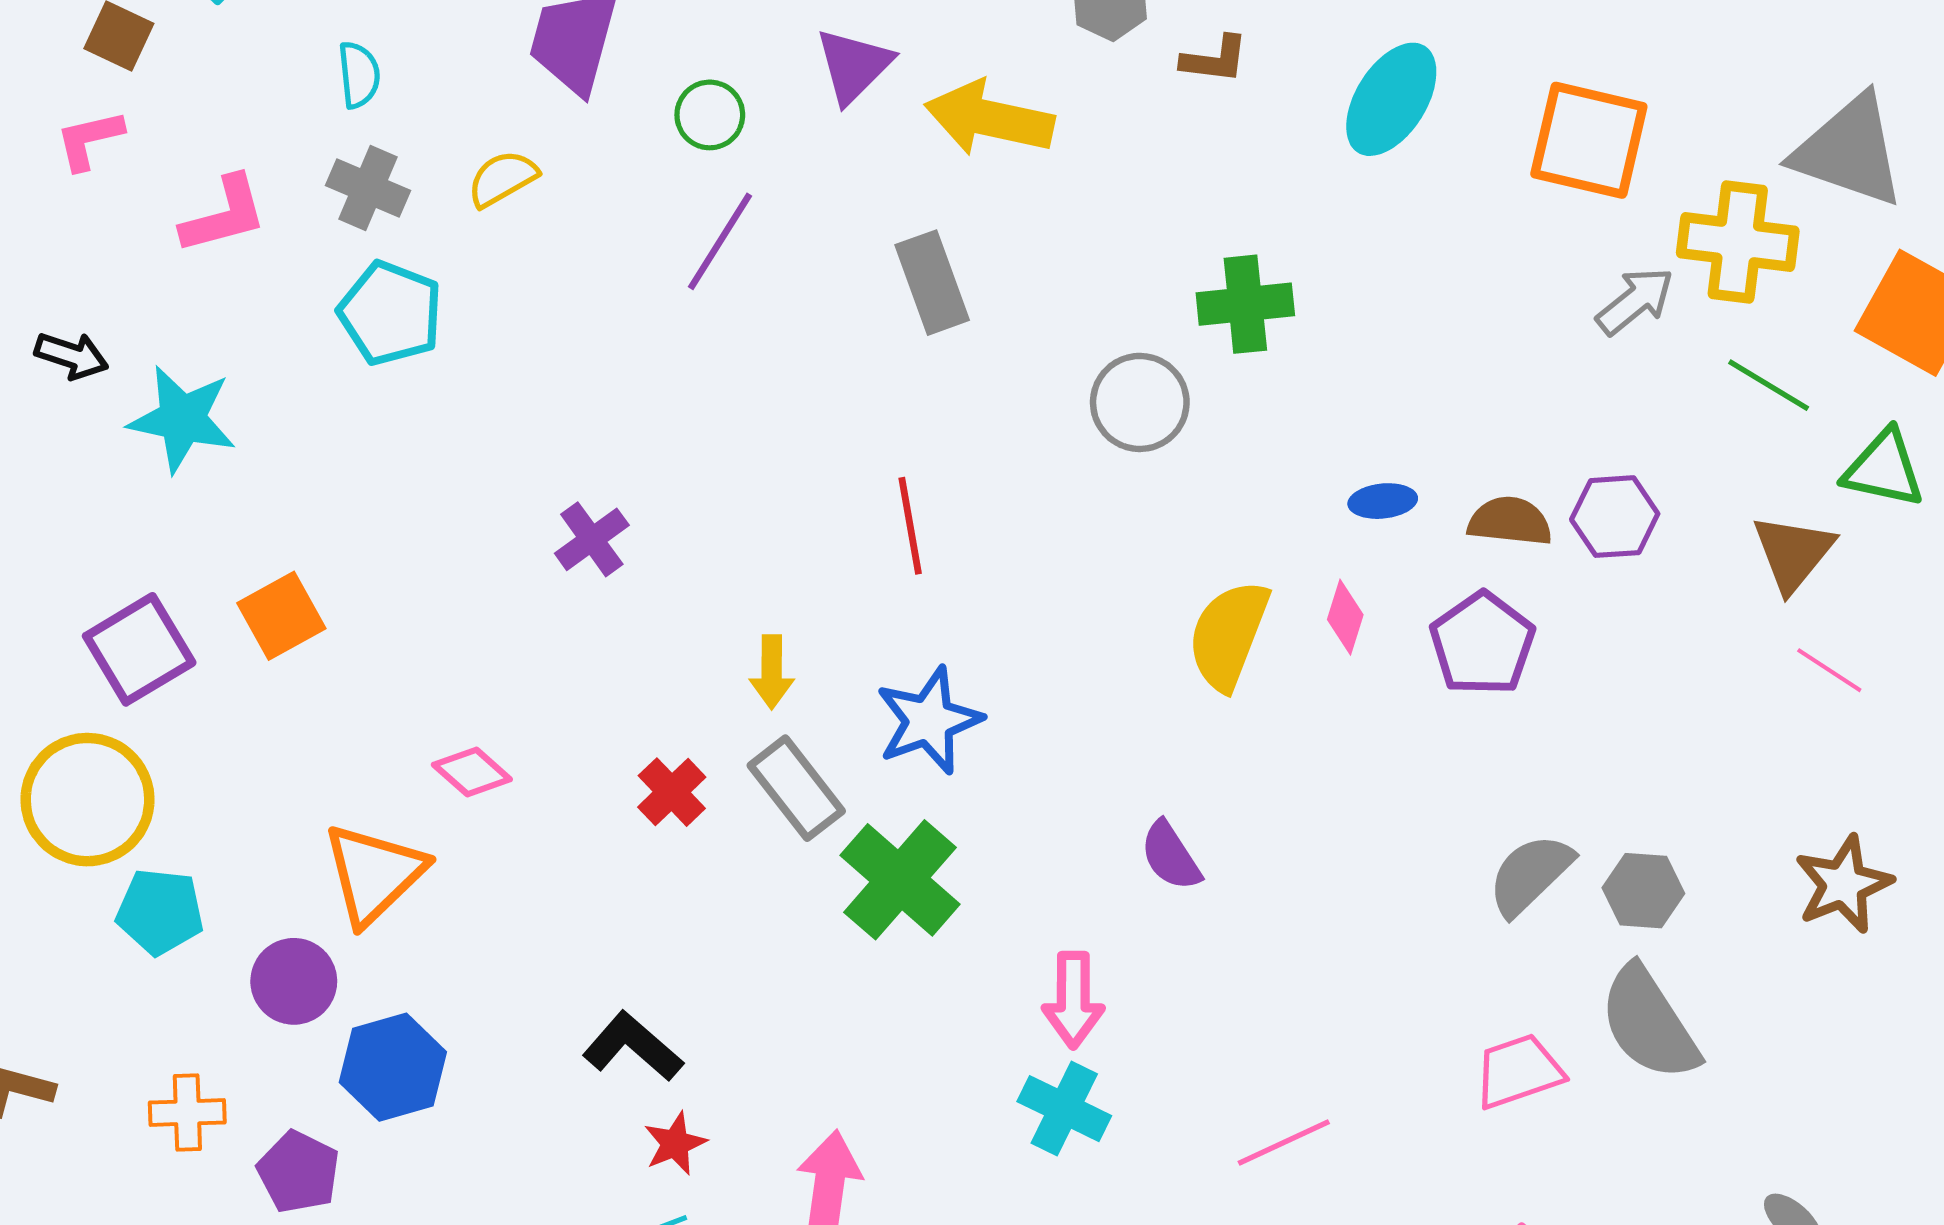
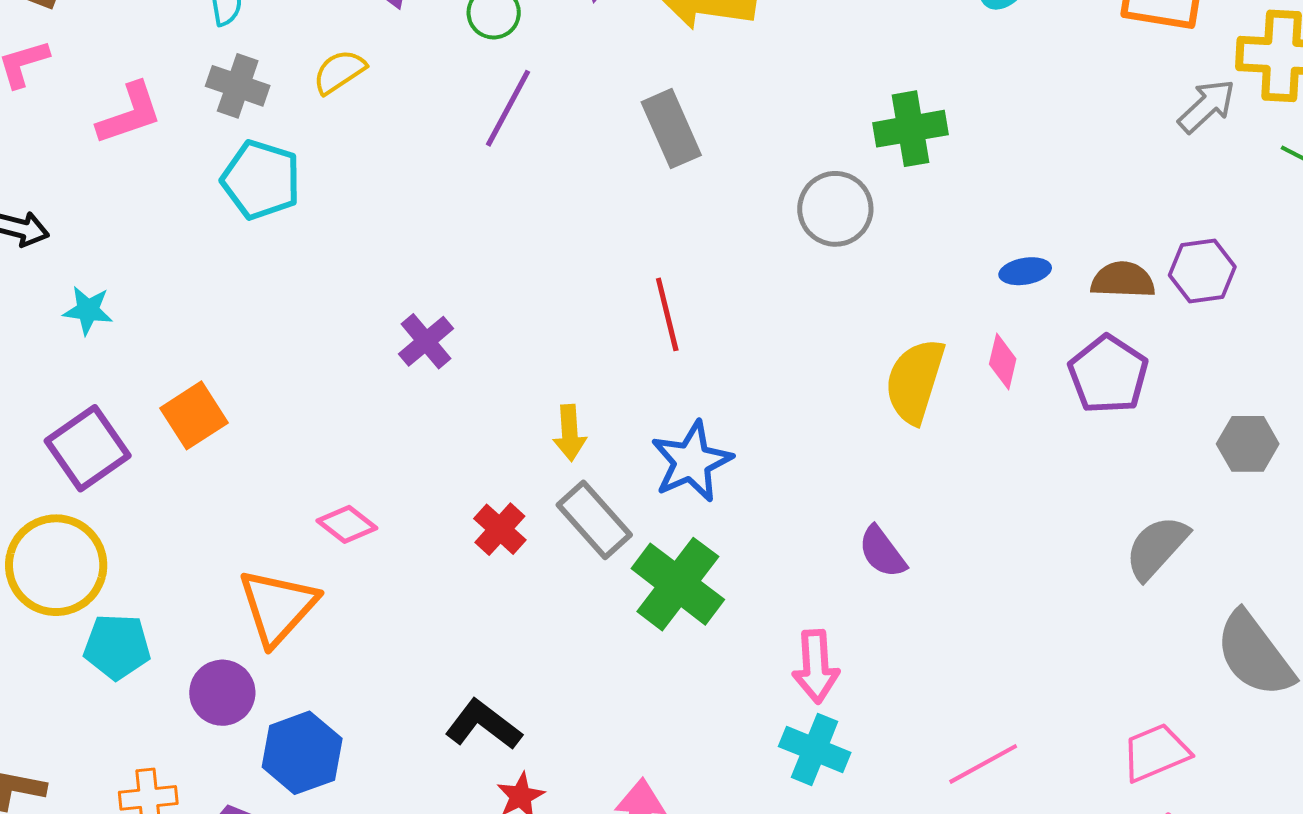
cyan star: (182, 419) -> (88, 310), moved, size x0.6
gray hexagon: (1643, 891) -> (1248, 444), moved
pink trapezoid: (1518, 1071) -> (1156, 753), moved

